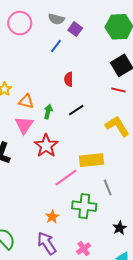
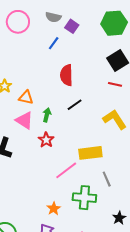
red semicircle: (69, 79) -> (67, 75), size x1.5
green arrow: (48, 112) -> (47, 115), moved
pink triangle: (24, 125) -> (24, 120), turned -30
red star: (46, 146) -> (46, 140), size x0.7

